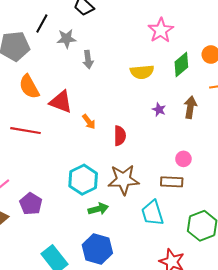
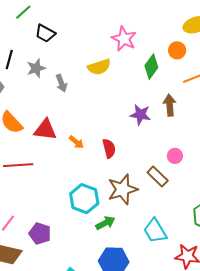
yellow semicircle: (142, 72) -> (99, 67), moved
purple star: (159, 110) -> (140, 115), size x1.5
brown rectangle: (172, 182) -> (158, 176), moved, turned 55
cyan trapezoid: (152, 213) -> (155, 231), moved

